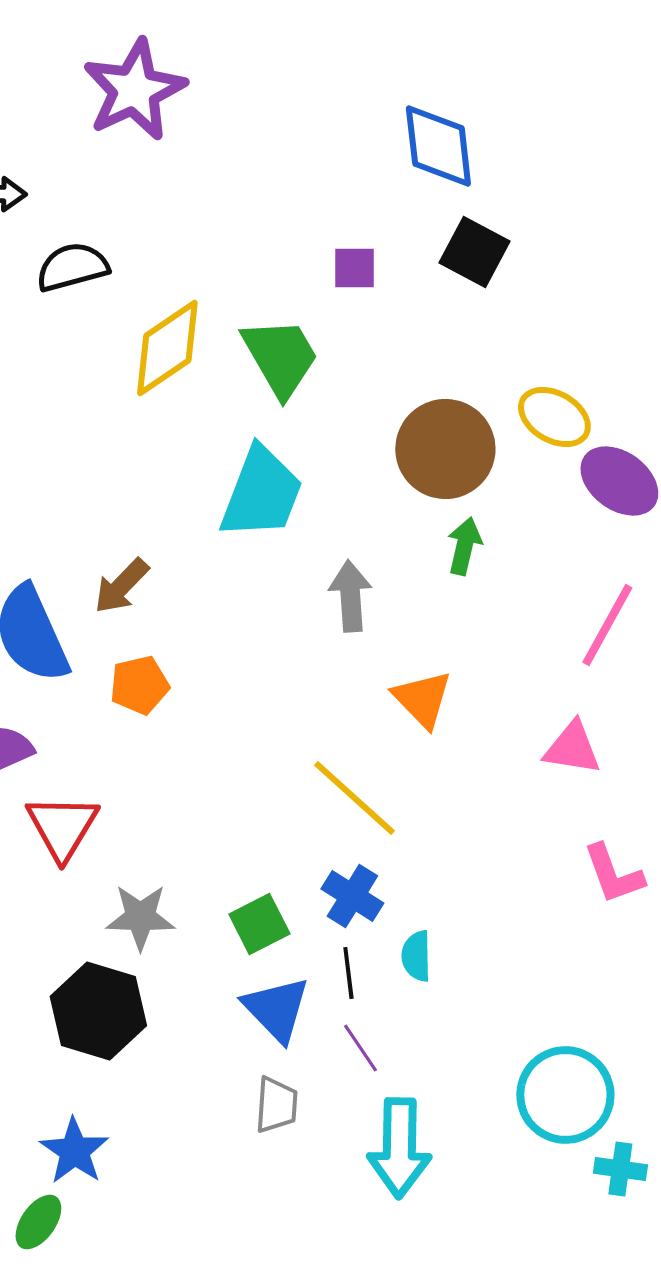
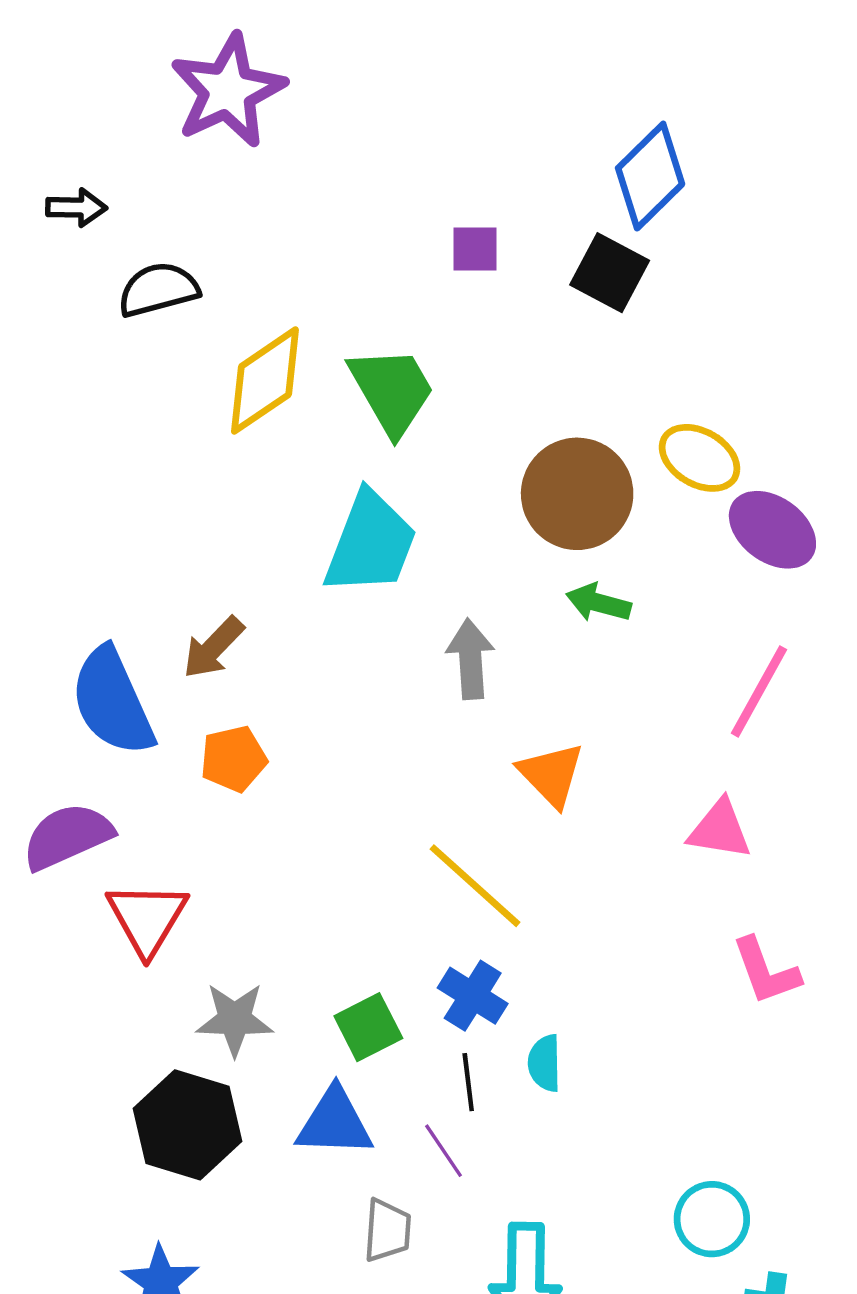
blue diamond: (438, 146) -> (650, 176), moved, turned 52
purple square: (354, 268) -> (475, 249), moved
green arrow: (464, 546) -> (598, 603), turned -88
blue triangle: (276, 1009) -> (335, 1123), moved, turned -44
purple line: (360, 1048) -> (444, 1151), moved
cyan circle: (565, 1095) -> (712, 1219), size x0.7

